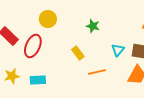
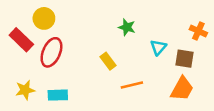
yellow circle: (48, 19) -> (44, 18), moved
cyan triangle: (118, 50) -> (158, 47), moved

